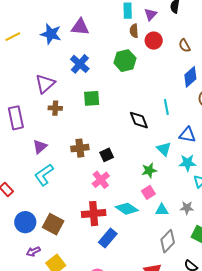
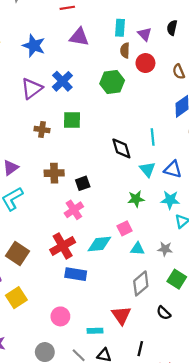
purple triangle: (151, 14) -> (145, 34), turned -32
purple triangle: (80, 27) -> (79, 37), moved
purple triangle: (45, 84) -> (32, 88), moved
brown cross: (55, 108) -> (42, 130), moved
cyan triangle: (164, 149) -> (147, 169), moved
green star: (149, 170) -> (136, 199), moved
cyan diamond: (127, 209) -> (99, 244), turned -45
red cross: (94, 214) -> (63, 246), turned -30
blue rectangle: (108, 238) -> (76, 274), turned 54

